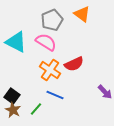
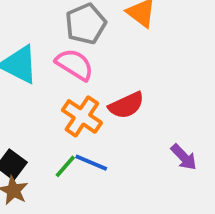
green line: (36, 109) -> (65, 166), moved

